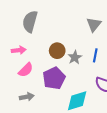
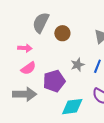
brown circle: (57, 51) -> (62, 33), moved
gray arrow: (27, 97) -> (25, 94), size x1.6

